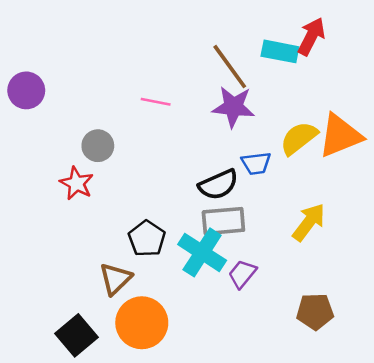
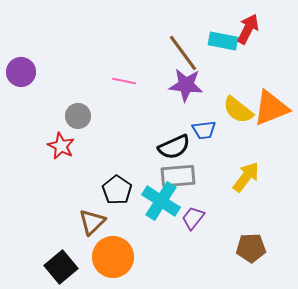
yellow semicircle: (299, 138) -> (238, 110), turned -104

